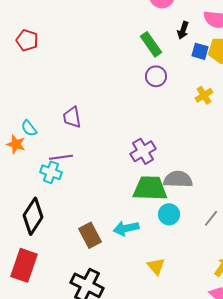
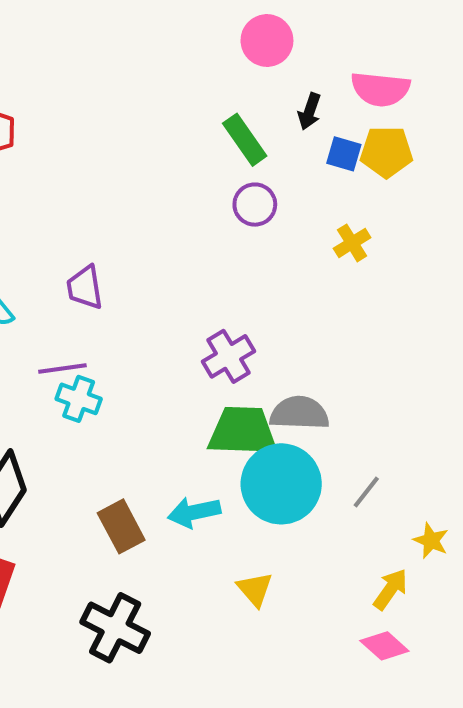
cyan cross: (51, 172) -> (79, 399), moved
cyan circle: (169, 214) -> (281, 484), size x1.8

